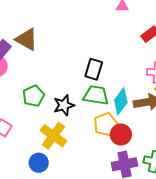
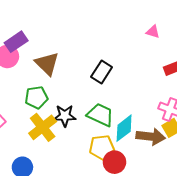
brown triangle: (27, 39) -> (47, 64), moved
black rectangle: (94, 69) -> (102, 72), moved
yellow cross: (53, 136) -> (43, 127), moved

